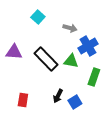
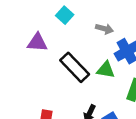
purple triangle: (14, 52) -> (37, 42), moved

